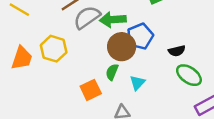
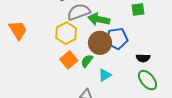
yellow hexagon: (54, 49) -> (66, 33), moved
orange trapezoid: (22, 58) -> (18, 30), turned -65
orange square: (91, 90) -> (69, 60), moved, turned -30

